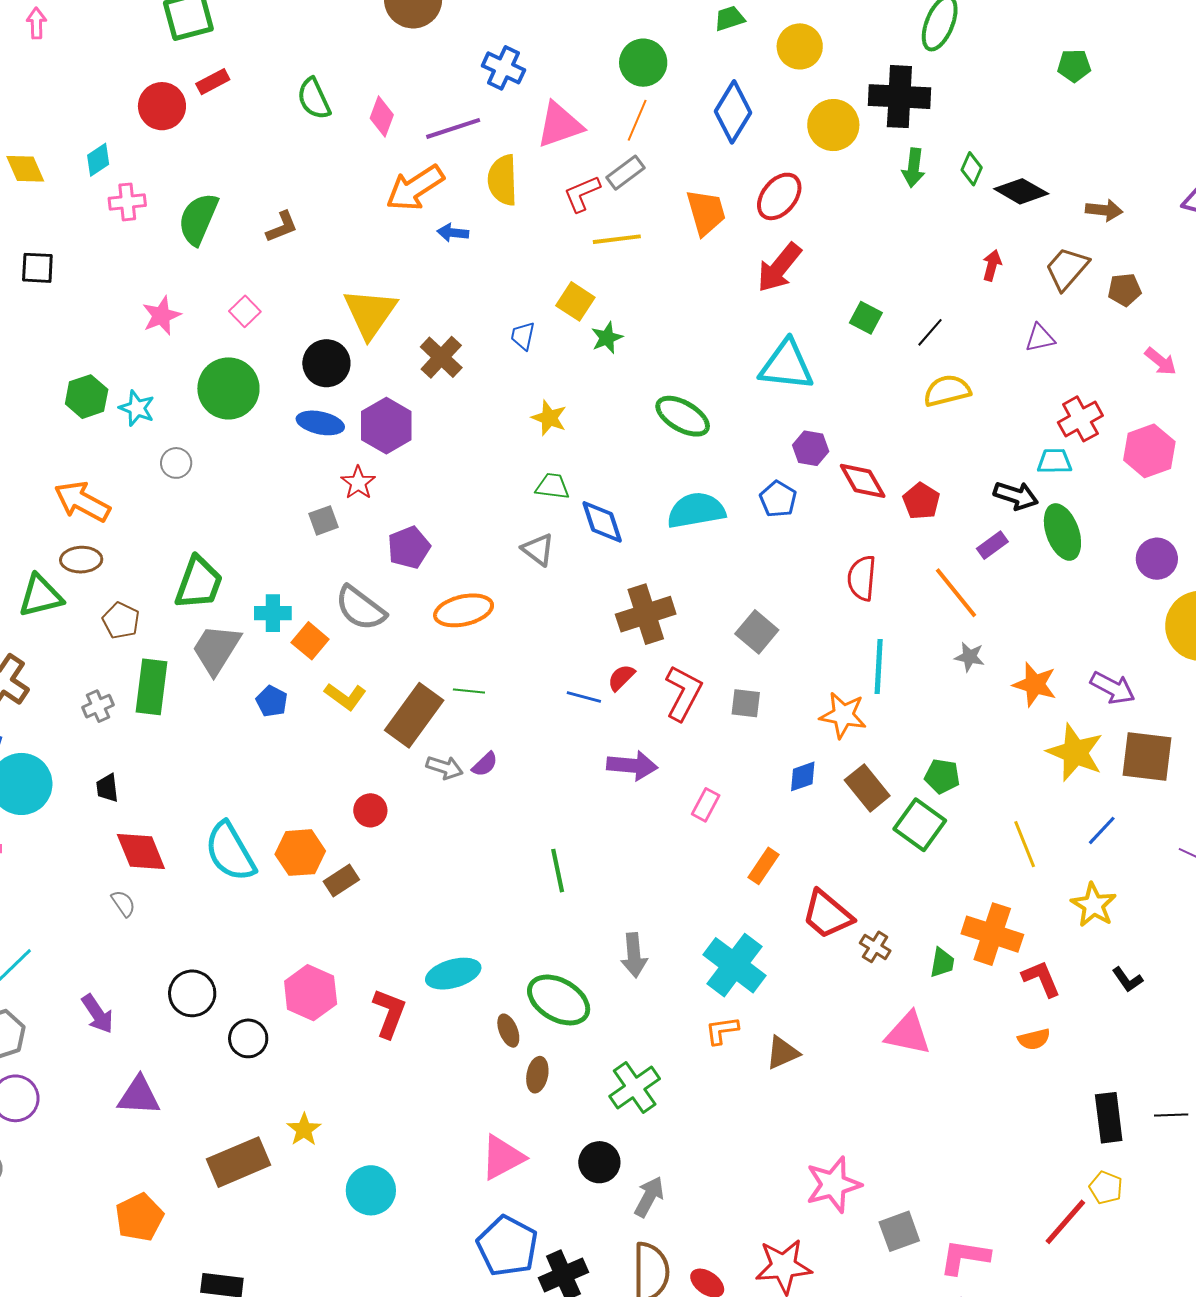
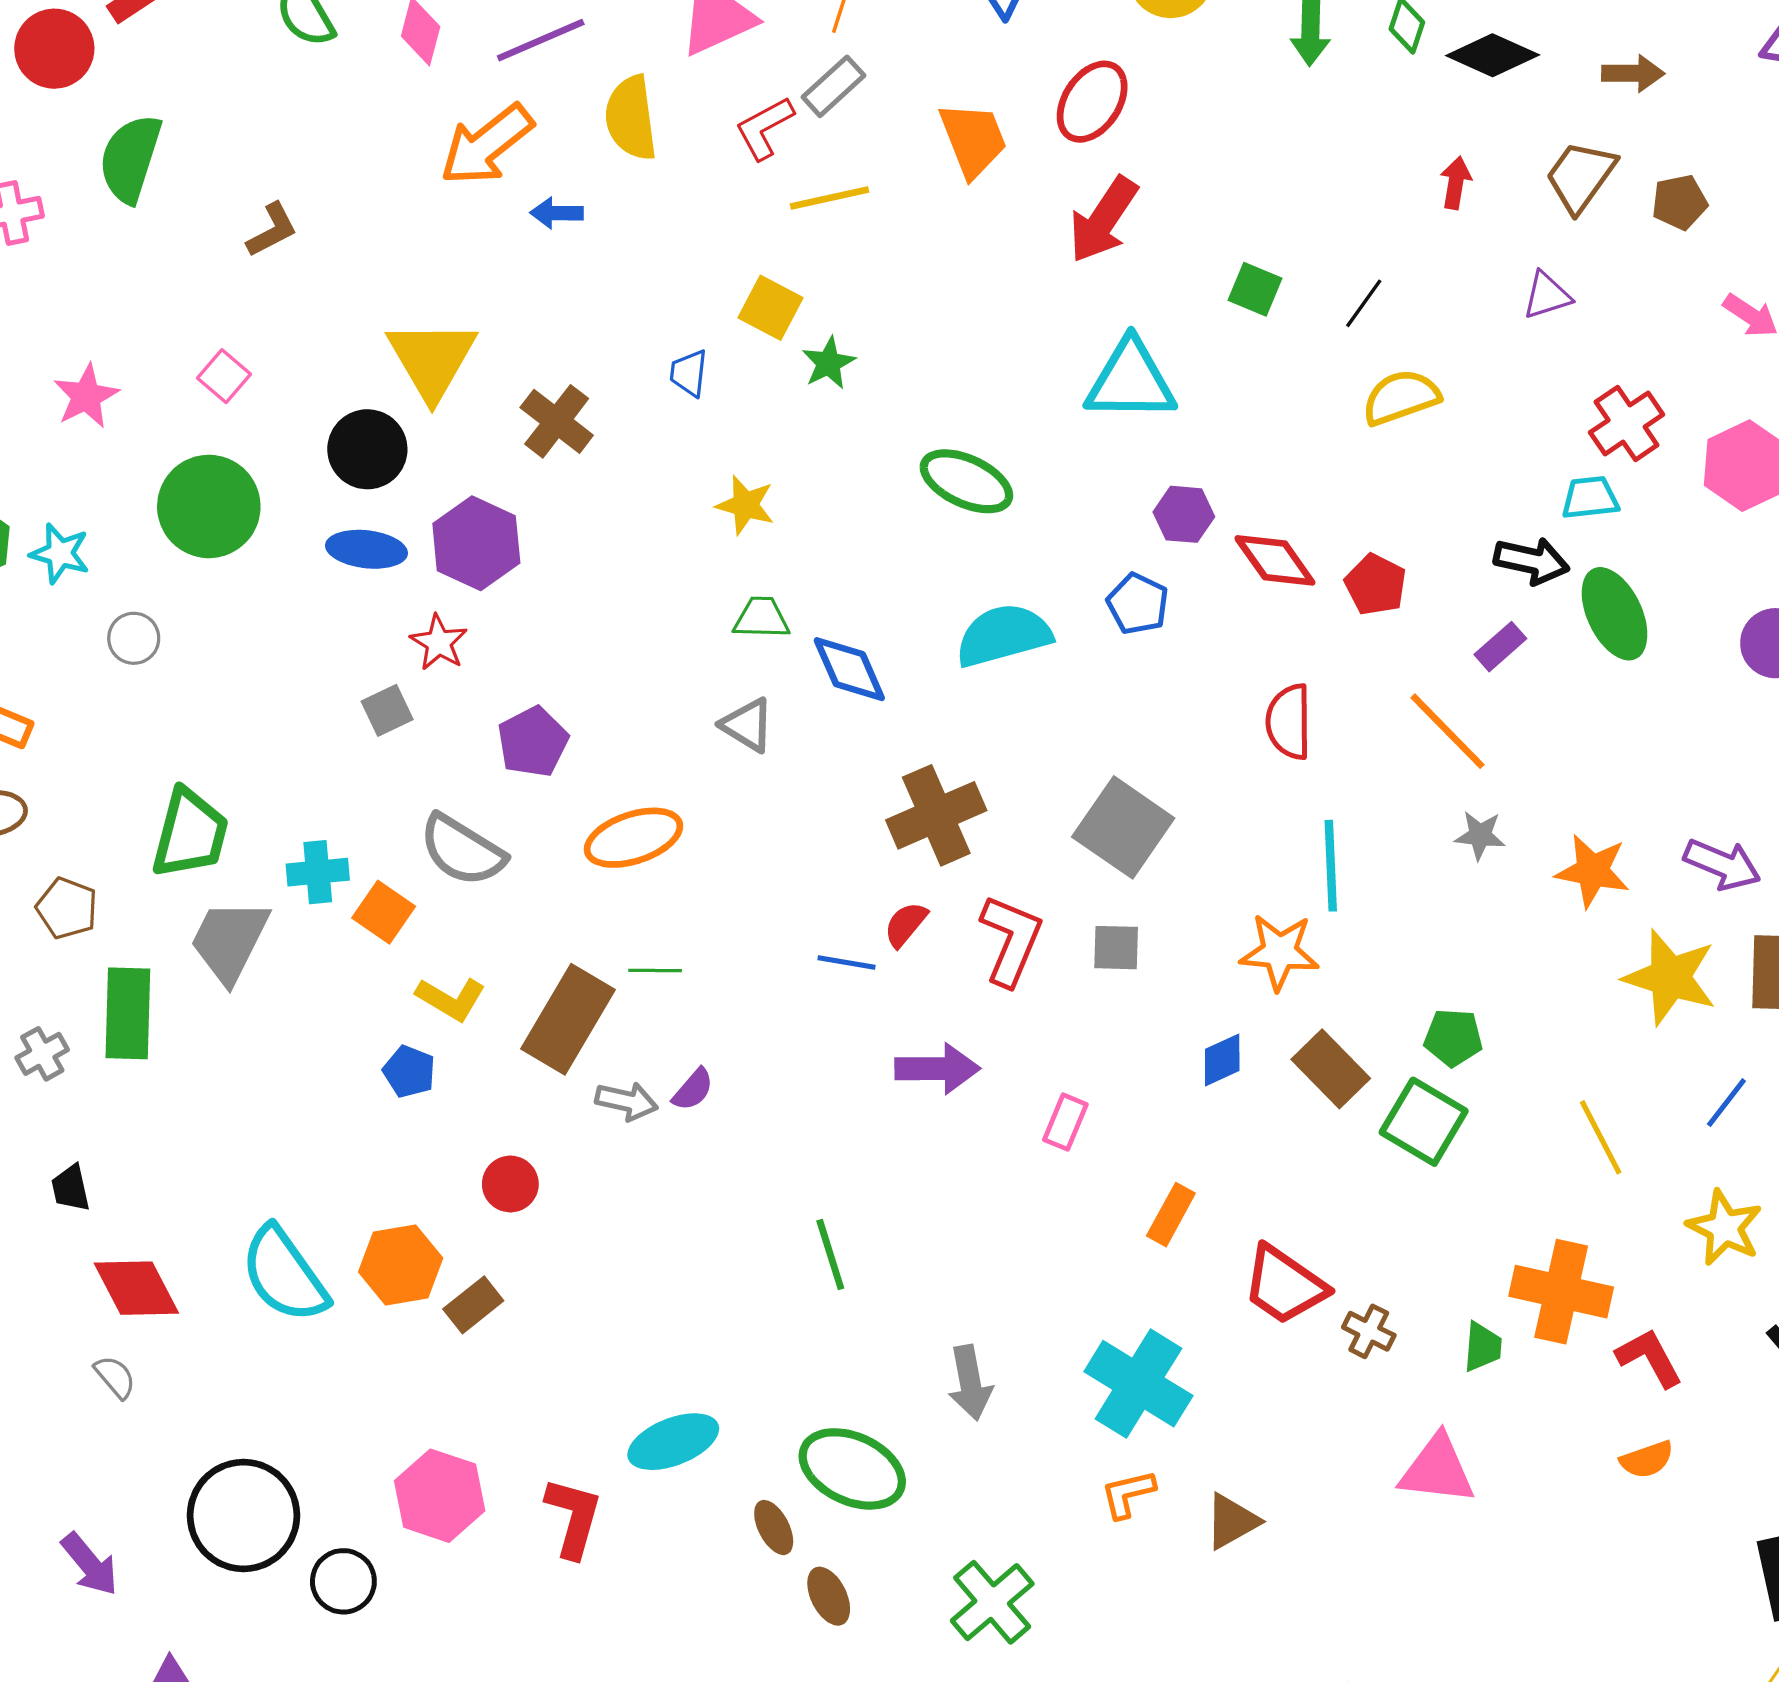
green semicircle: (198, 219) -> (130, 158), moved
gray square: (757, 632) -> (1123, 827), size x1.4
blue pentagon: (272, 701) -> (409, 1071), moved
black circle: (192, 993) -> (243, 1515), size x1.4
brown ellipse: (537, 1075) -> (829, 1596), turned -32

